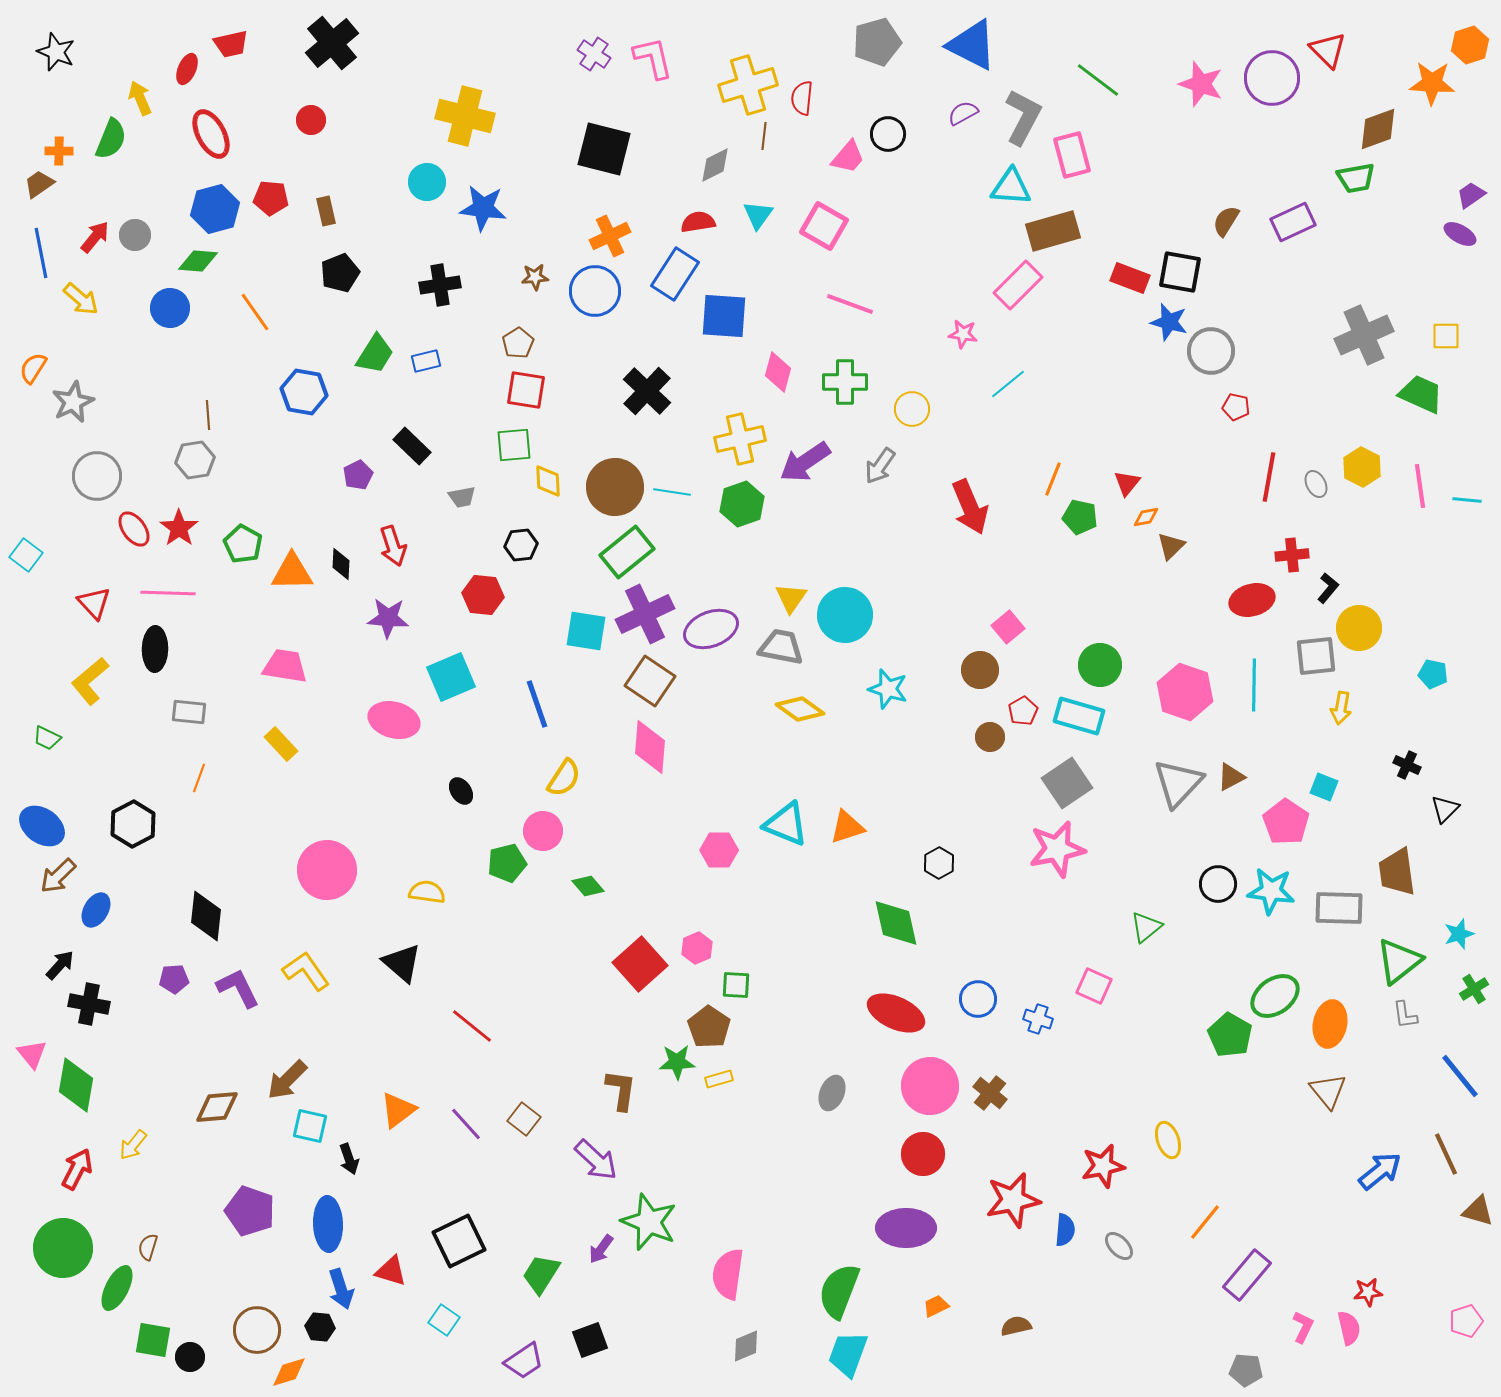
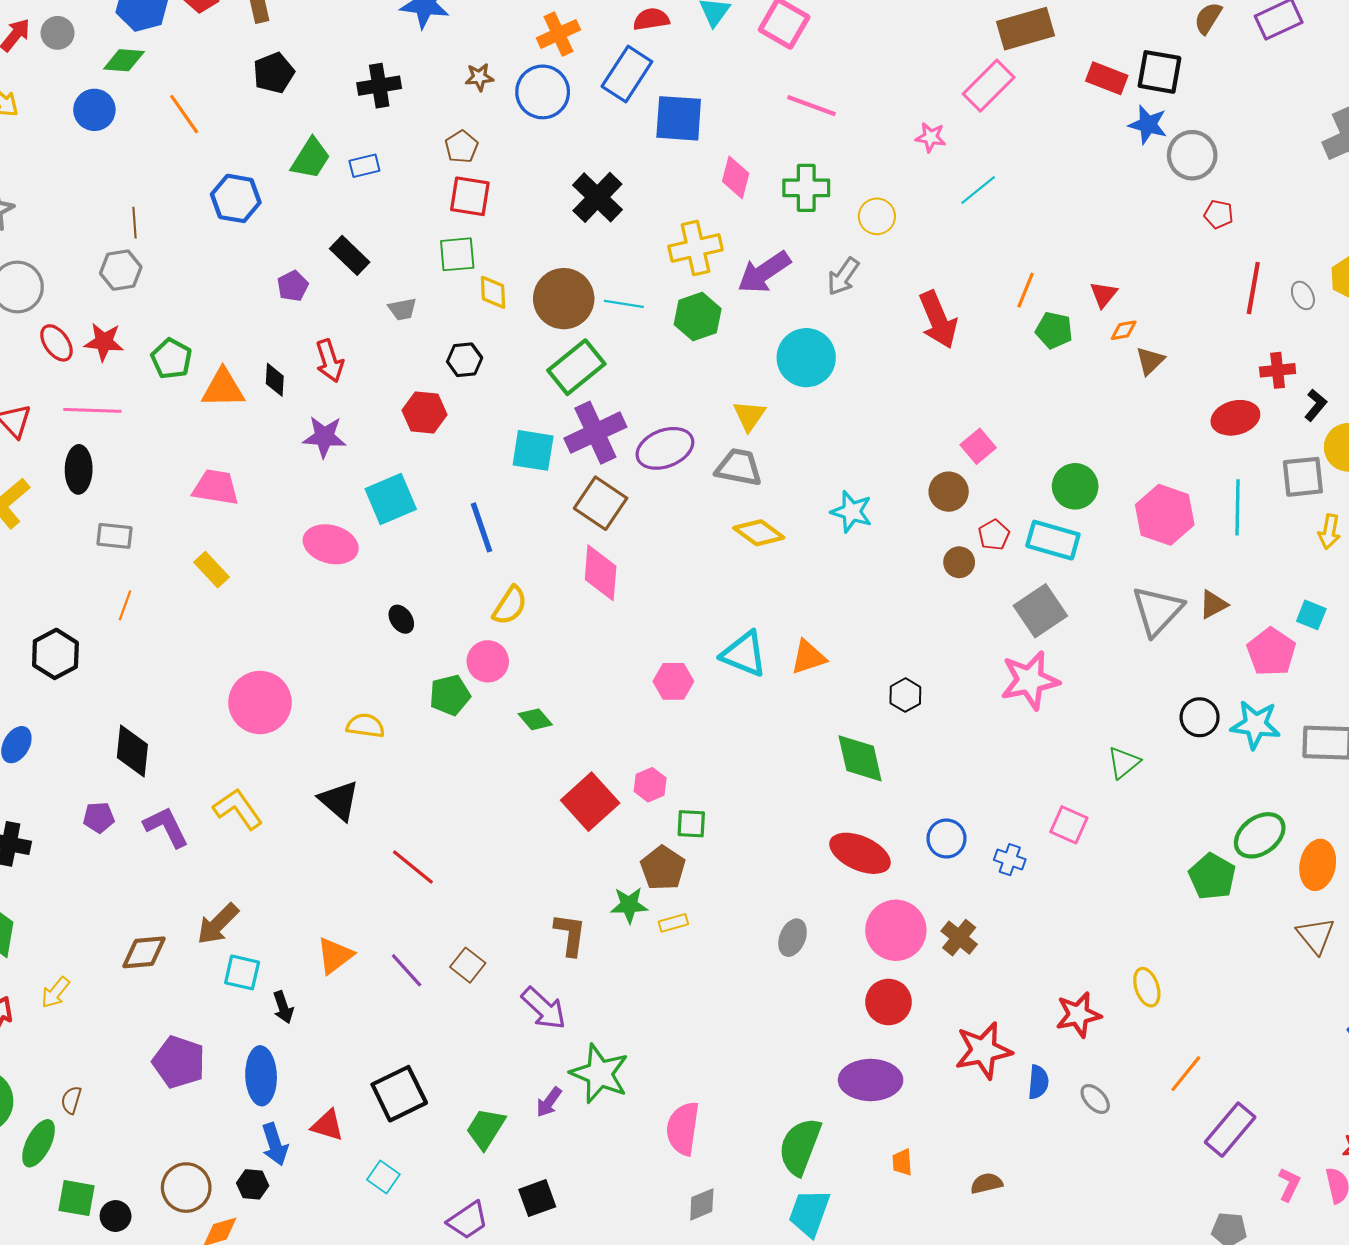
red star: (179, 528) -> (104, 342), turned -30
cyan circle: (845, 615) -> (806, 358), moved
orange trapezoid: (936, 1306) -> (902, 1162), turned -68

